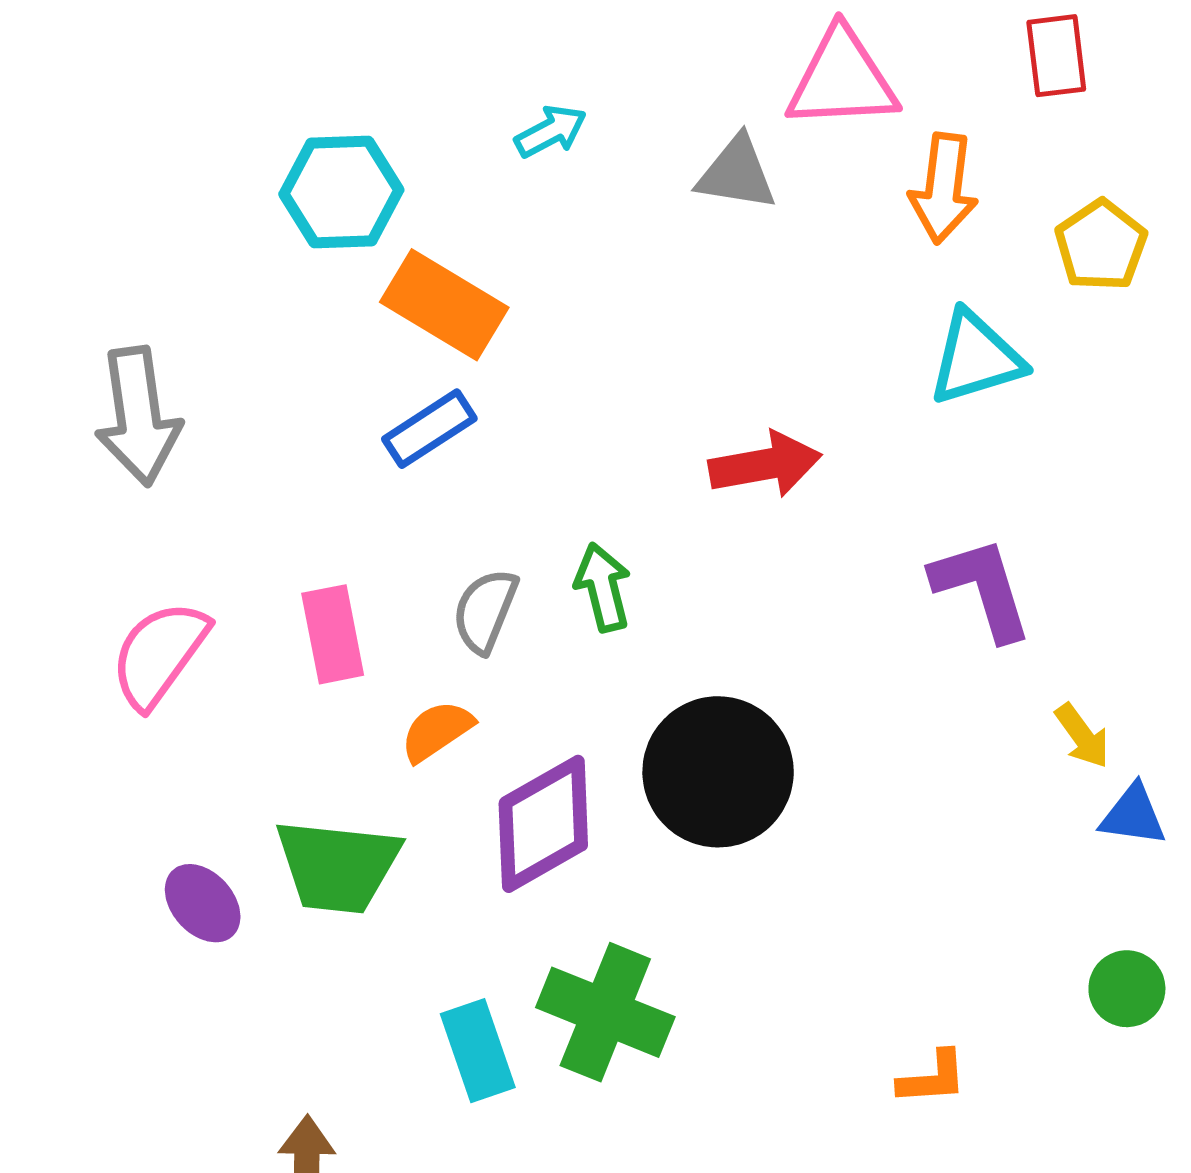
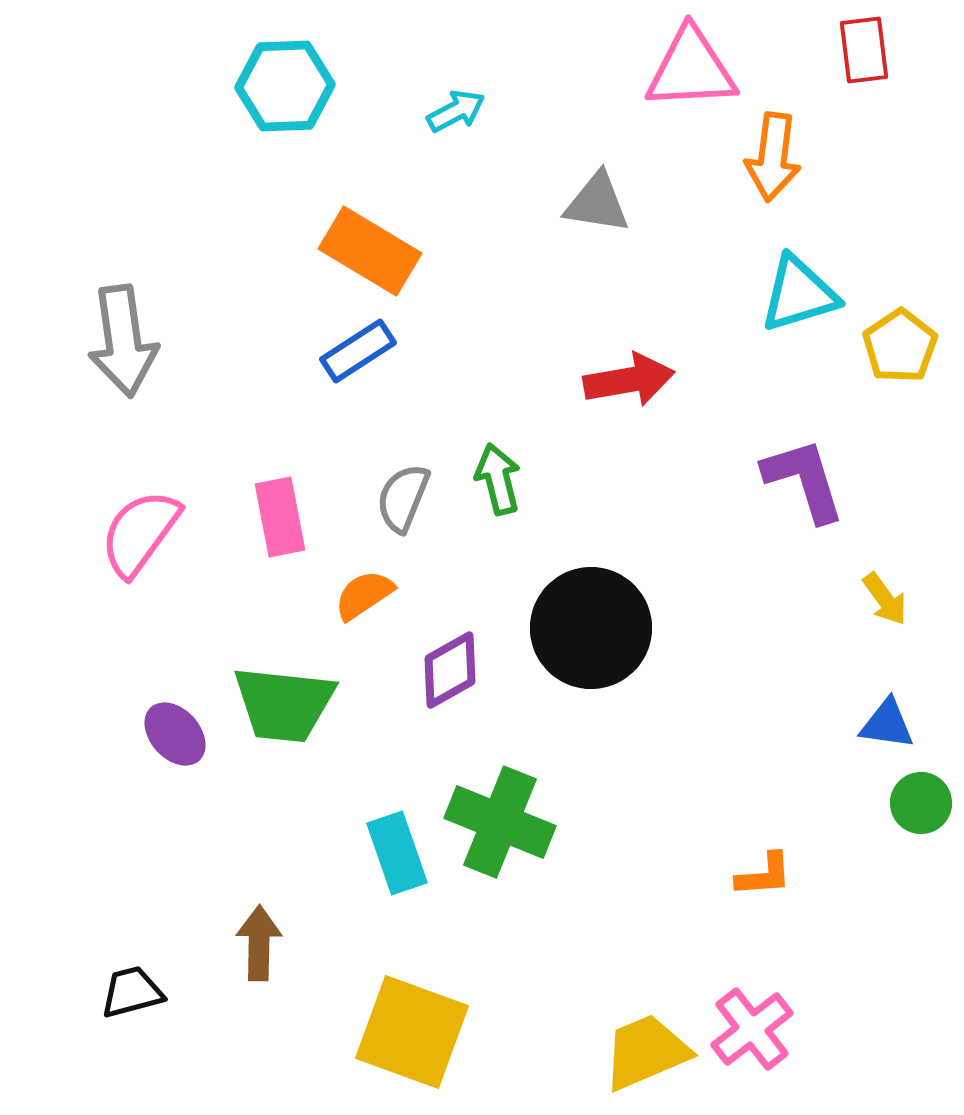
gray triangle: (737, 173) -> (597, 203), moved
cyan hexagon: (341, 192) -> (285, 86), moved
yellow pentagon: (1101, 245) -> (900, 346), moved
blue triangle: (1133, 815) -> (887, 724), moved
purple diamond: (543, 824) -> (450, 670), size x0.7

